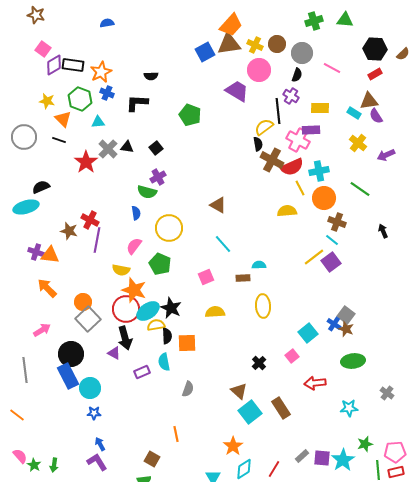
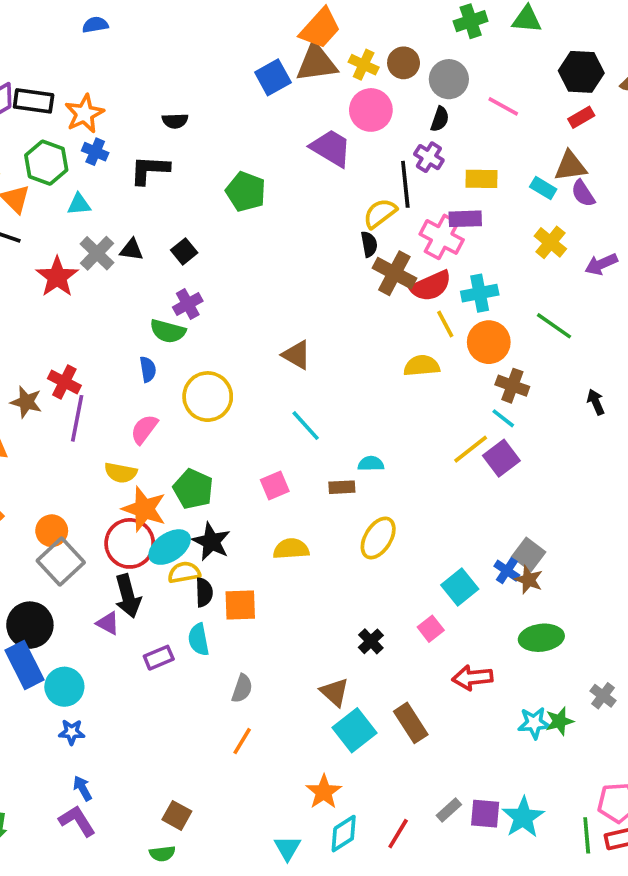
green pentagon: (160, 264) -> (193, 489), moved
yellow ellipse: (263, 306) -> (378, 538), turned 35
orange line: (176, 434) -> (242, 741), moved, turned 42
green star: (365, 444) -> (559, 721), moved

